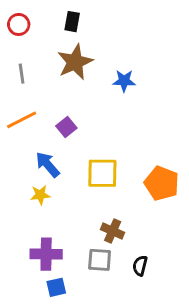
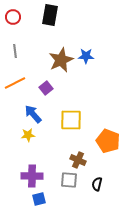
black rectangle: (72, 22) -> (50, 15), size x1.5
brown star: (75, 62) -> (61, 60), moved
orange pentagon: (162, 183) -> (108, 141), moved

